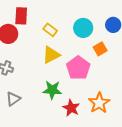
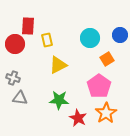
yellow rectangle: (50, 30) -> (47, 40), moved, turned 40
pink pentagon: (78, 68) -> (99, 86), moved
gray triangle: (13, 99) -> (20, 98), moved, turned 42

